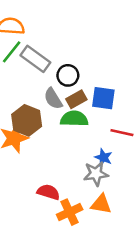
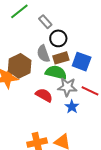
gray rectangle: (35, 59) -> (45, 22), moved, size x0.6
gray star: (96, 174) -> (67, 87), moved
red semicircle: (48, 192) -> (44, 95), moved

